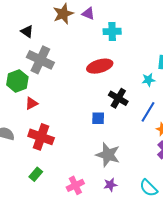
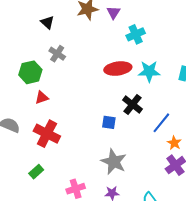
purple triangle: (88, 14) -> (113, 12), turned 32
cyan cross: (112, 31) -> (136, 34), turned -30
gray cross: (40, 60) -> (57, 54), size x0.6
cyan star: (148, 80) -> (149, 71), moved, size x1.5

